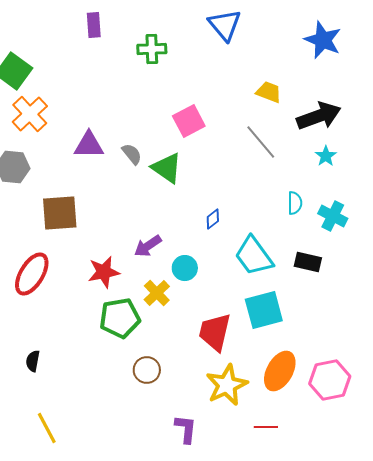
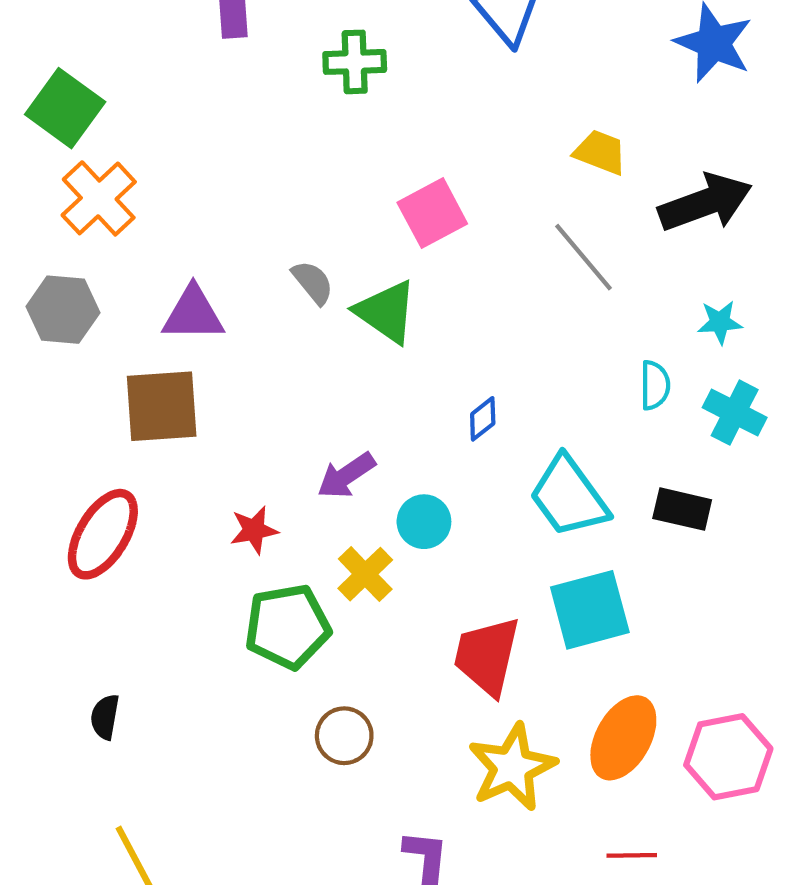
purple triangle: (89, 145) -> (193, 314), moved
cyan star: (326, 156) -> (720, 322), moved, turned 30
red star: (104, 272) -> (254, 530), size x0.7
red line: (266, 427) -> (632, 855), moved

